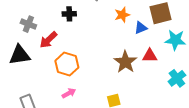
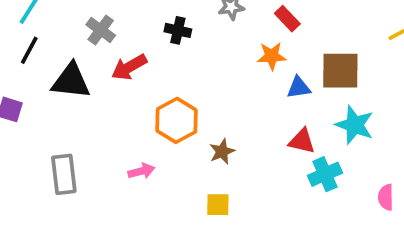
brown star: (125, 62) -> (222, 152), moved, size x0.6
orange hexagon: (67, 64) -> (177, 120), moved
cyan cross: (177, 78) -> (325, 174), moved

